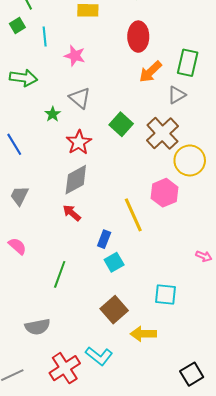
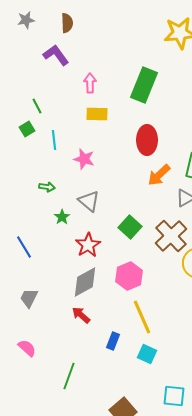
green arrow: (23, 78) -> (47, 187), moved, size x0.6
pink hexagon: (164, 193) -> (129, 276), moved
cyan square: (114, 262) -> (147, 354), moved, turned -36

